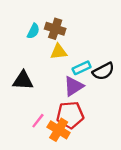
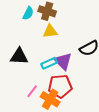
cyan rectangle: (82, 68) -> (49, 63), moved
purple triangle: (74, 86) -> (63, 61), turned -42

